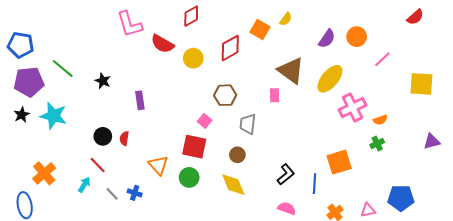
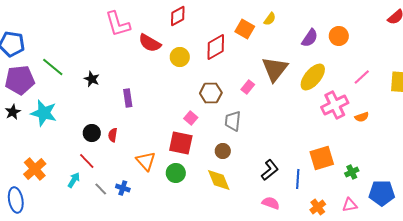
pink line: (382, 59) -> (362, 77), moved
brown triangle: (291, 71) -> (275, 69), turned 32
pink rectangle: (274, 95) -> (248, 87), moved, turned 40
green cross: (377, 144) -> (352, 172), moved

